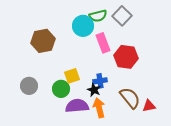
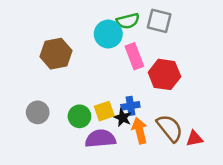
gray square: (122, 16) -> (159, 21), turned -30
yellow square: (72, 76) -> (104, 111), moved
orange arrow: (99, 108) -> (140, 131), moved

